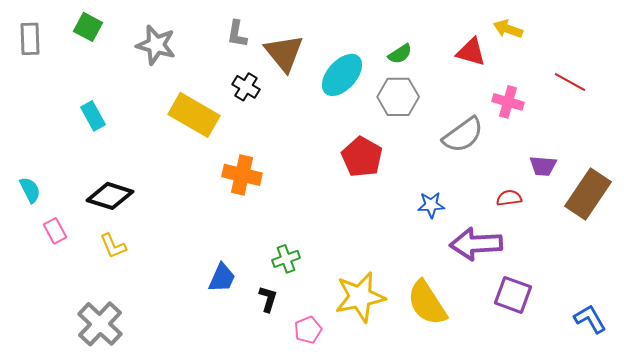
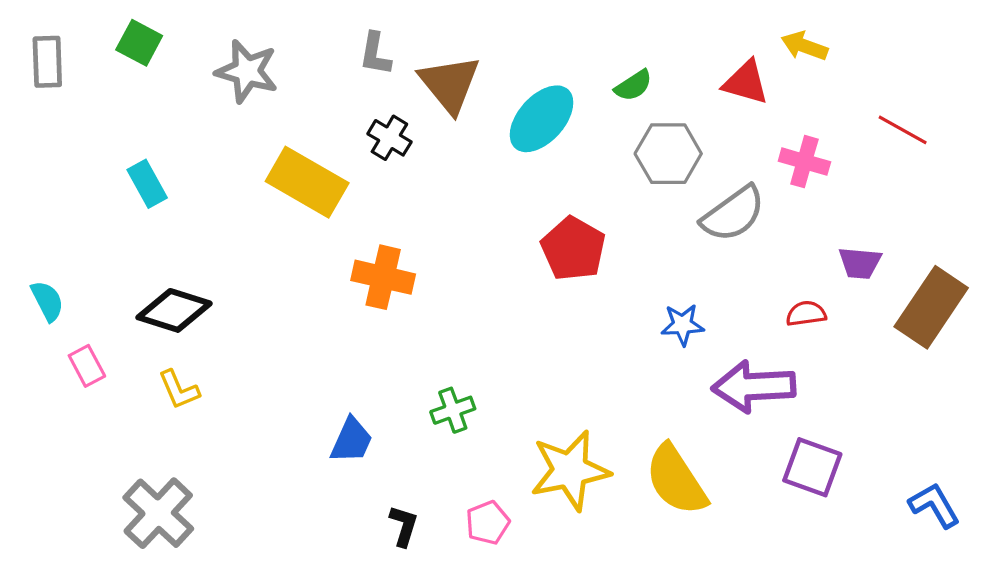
gray hexagon: (398, 97) -> (668, 154), moved
black L-shape: (268, 299) -> (404, 526), moved

